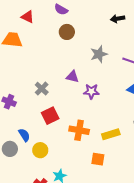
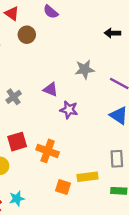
brown circle: (67, 32) -> (27, 35), moved
red square: (50, 116) -> (17, 142), moved
yellow rectangle: (111, 134) -> (87, 177), moved

